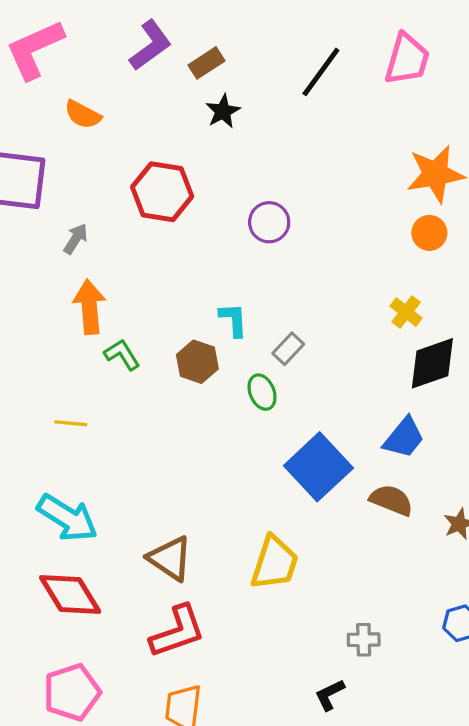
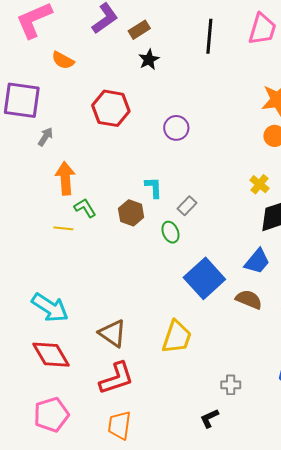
black line: (321, 72) -> (209, 36), turned -32
gray arrow: (76, 239) -> (45, 137), moved
yellow line: (71, 423) -> (63, 228), moved

